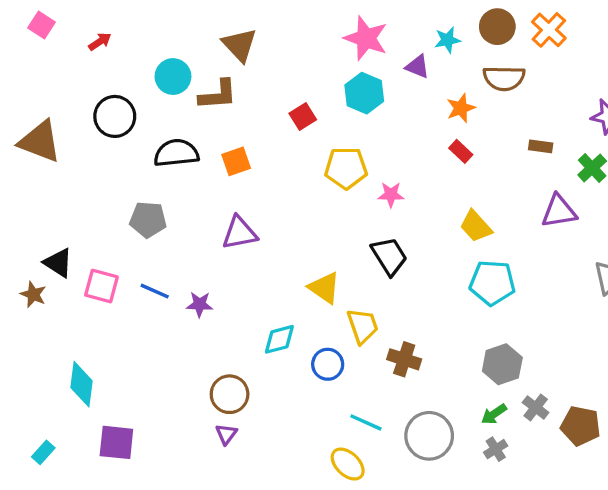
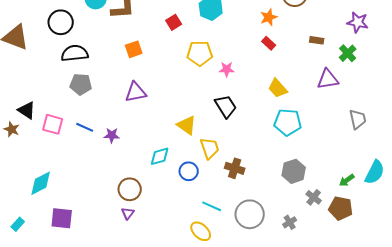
black semicircle: (176, 153) -> (75, 53), moved
cyan diamond: (82, 384) -> (41, 183), turned 56
green arrow: (494, 414) -> (347, 180), moved

